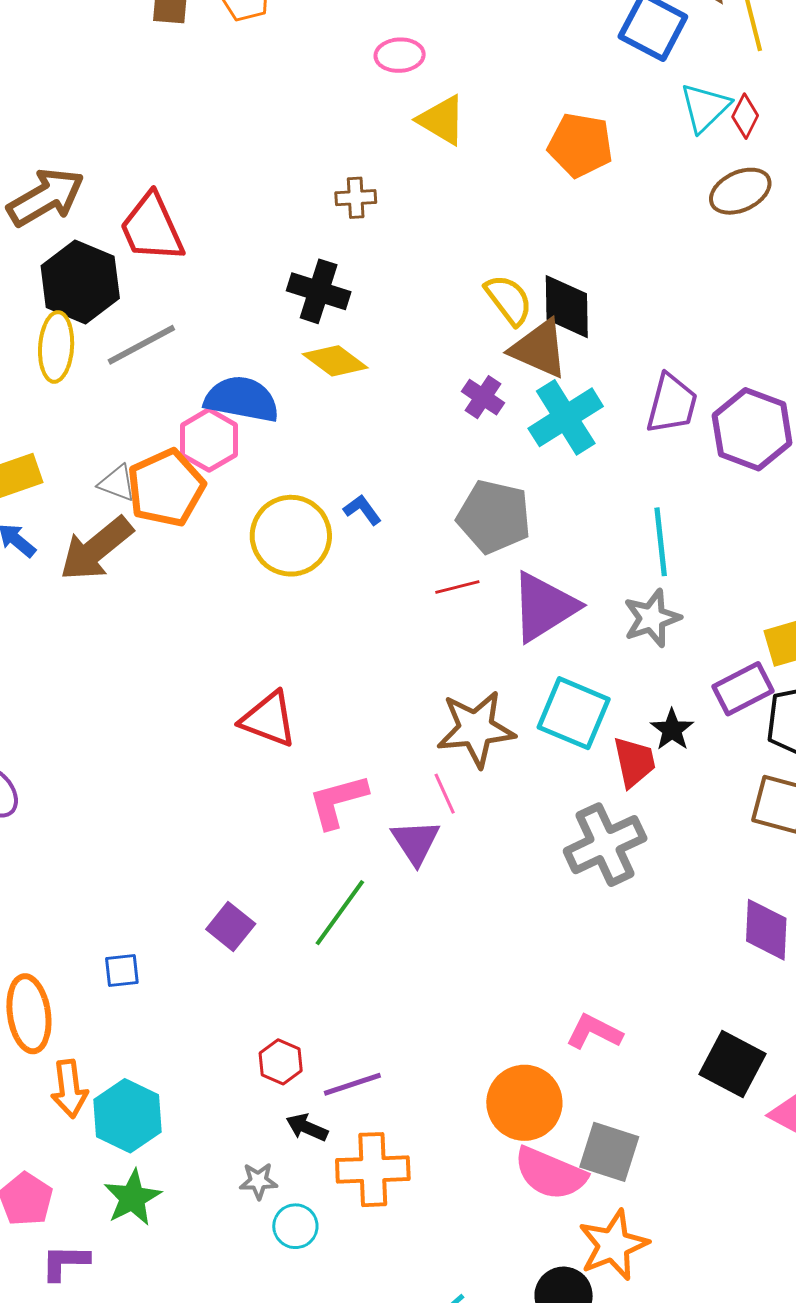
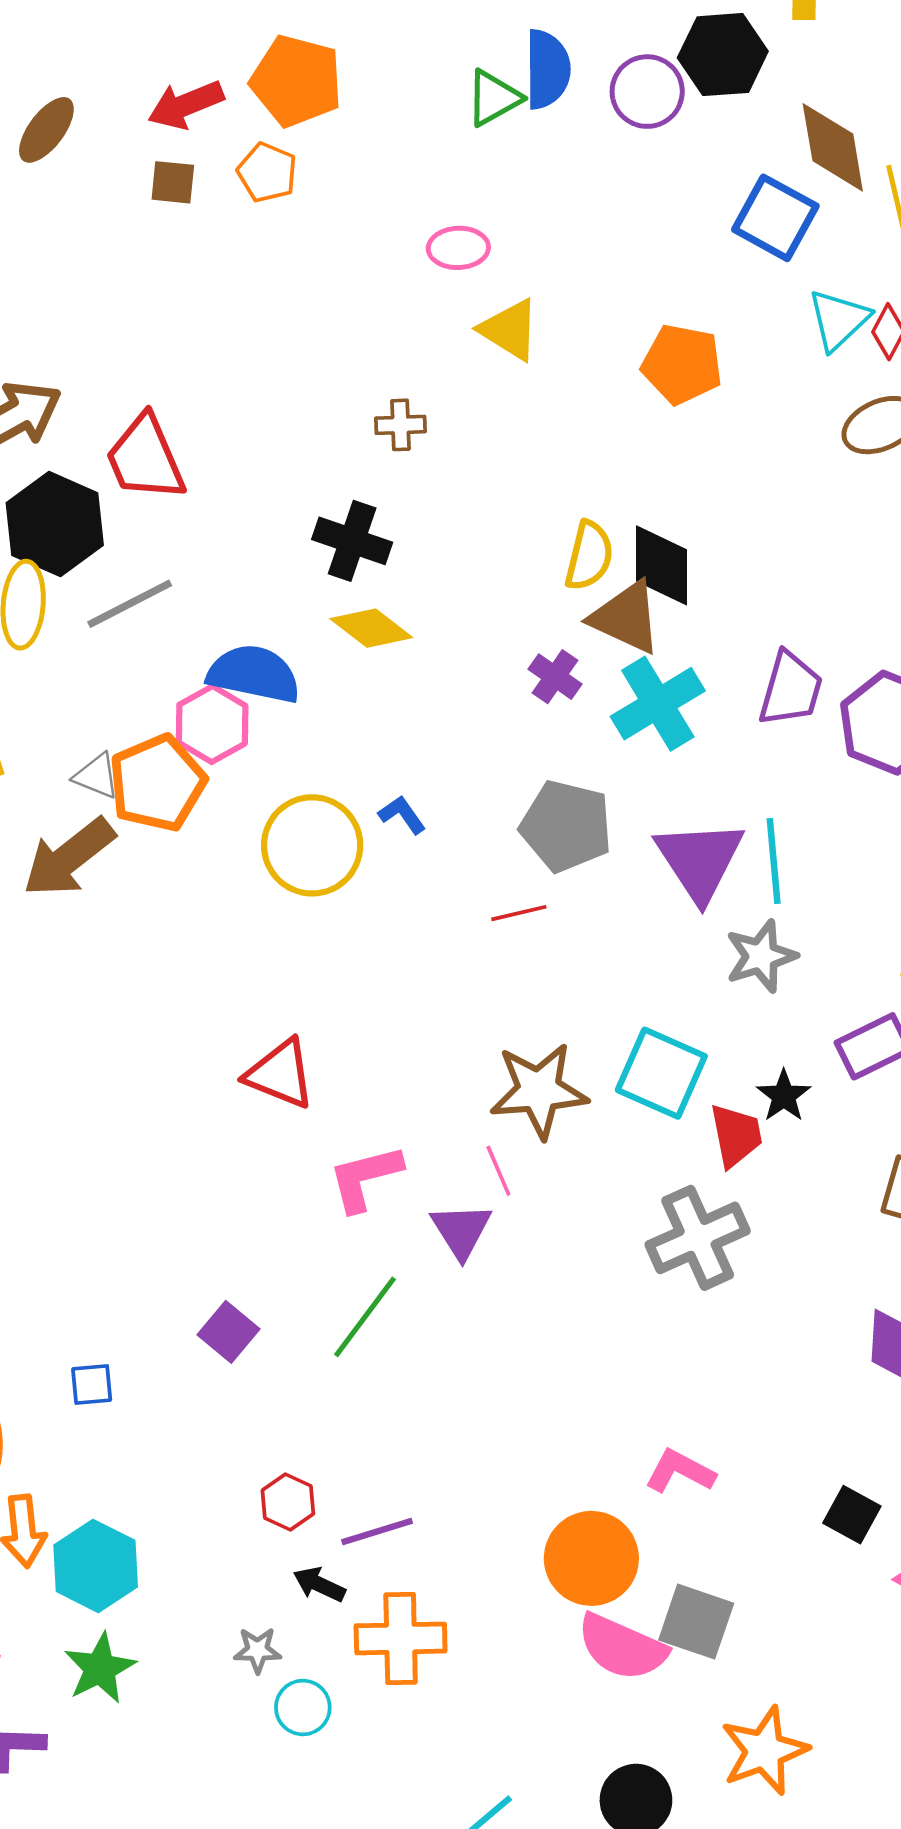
yellow semicircle: (509, 300) -> (589, 556), turned 50
purple triangle: (544, 607) -> (700, 860), moved, turned -32
black square: (732, 1064) -> (852, 1515), size x0.7
orange star: (613, 1245) -> (764, 1751), moved

